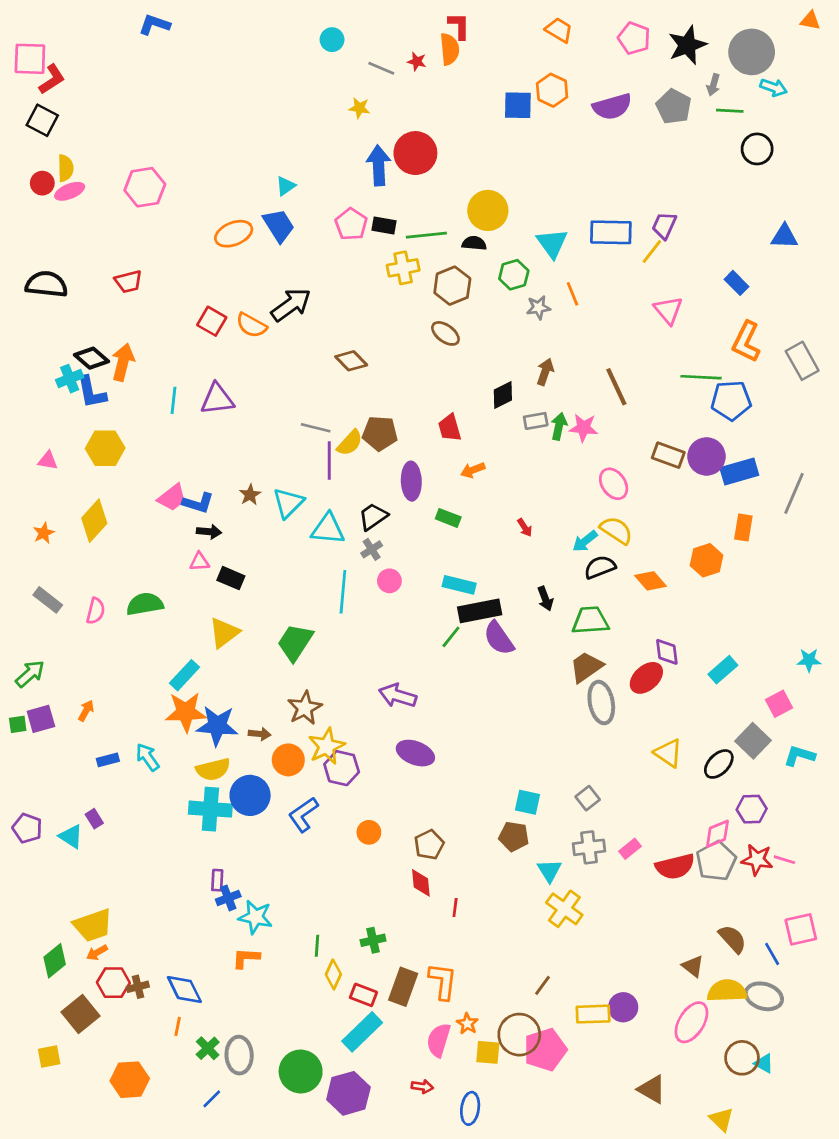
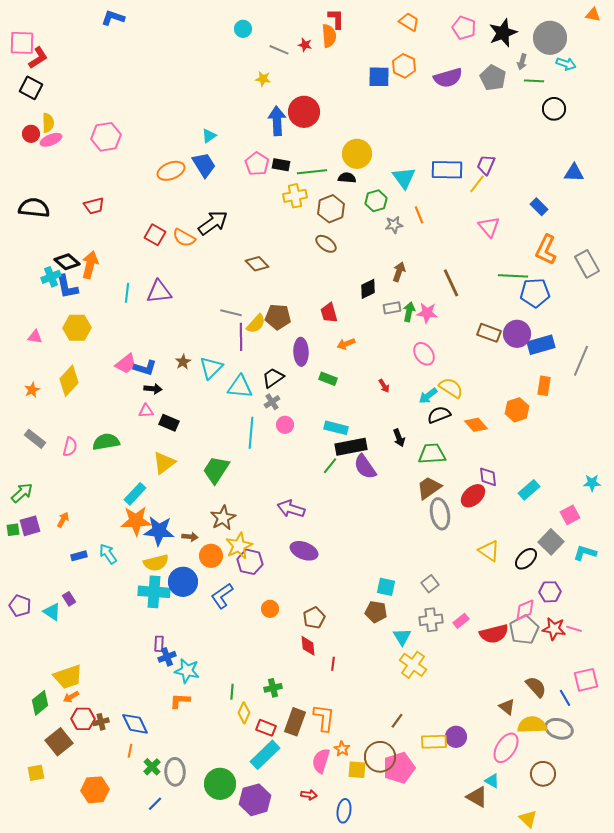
pink ellipse: (614, 484) -> (424, 354), moved
cyan triangle: (764, 1063) -> (492, 781), moved

